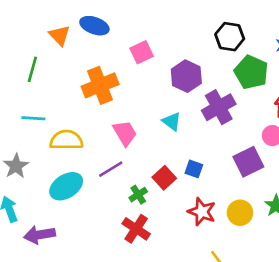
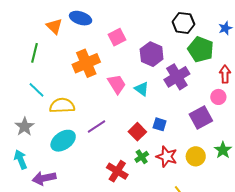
cyan line: (33, 118) -> (37, 90), turned 42
pink trapezoid: (125, 133) -> (117, 84), moved
green cross: (138, 195) -> (142, 157), moved

